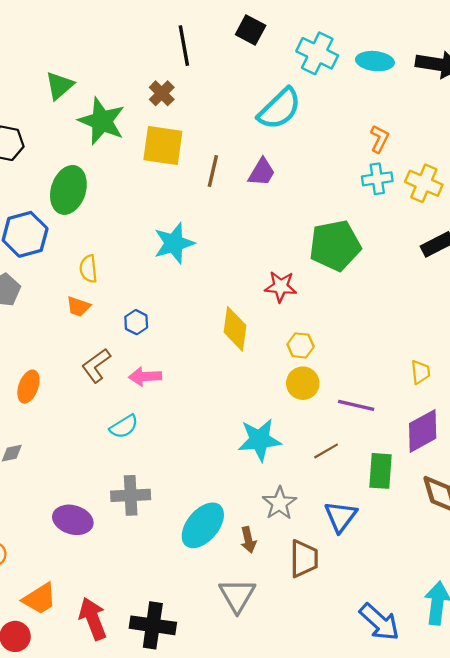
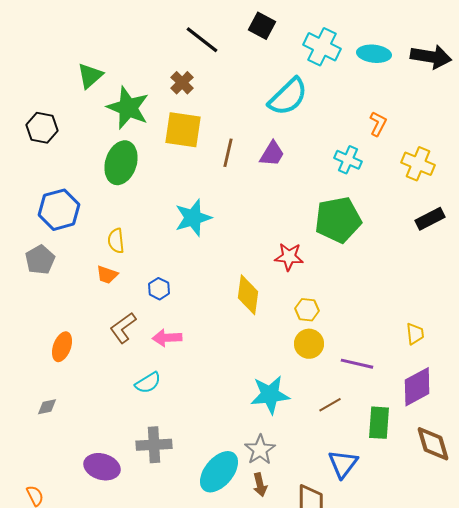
black line: (184, 46) -> (202, 40), turned -42
cyan cross: (377, 179) -> (348, 160), moved, turned 32
green ellipse: (68, 190) -> (121, 163), moved
gray star: (279, 503) -> (260, 450), moved

